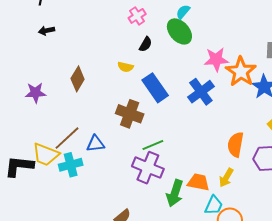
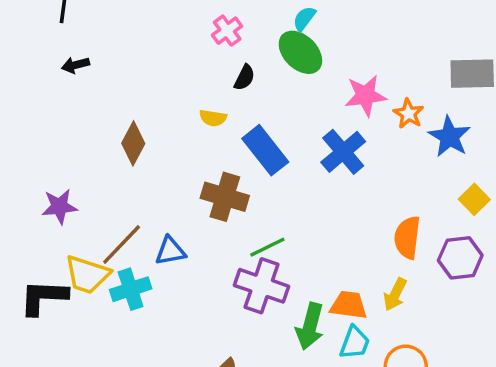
orange star: (241, 72) -> (409, 114), size x0.6
purple star: (36, 93) -> (60, 207), moved
cyan trapezoid: (214, 205) -> (355, 343), moved

